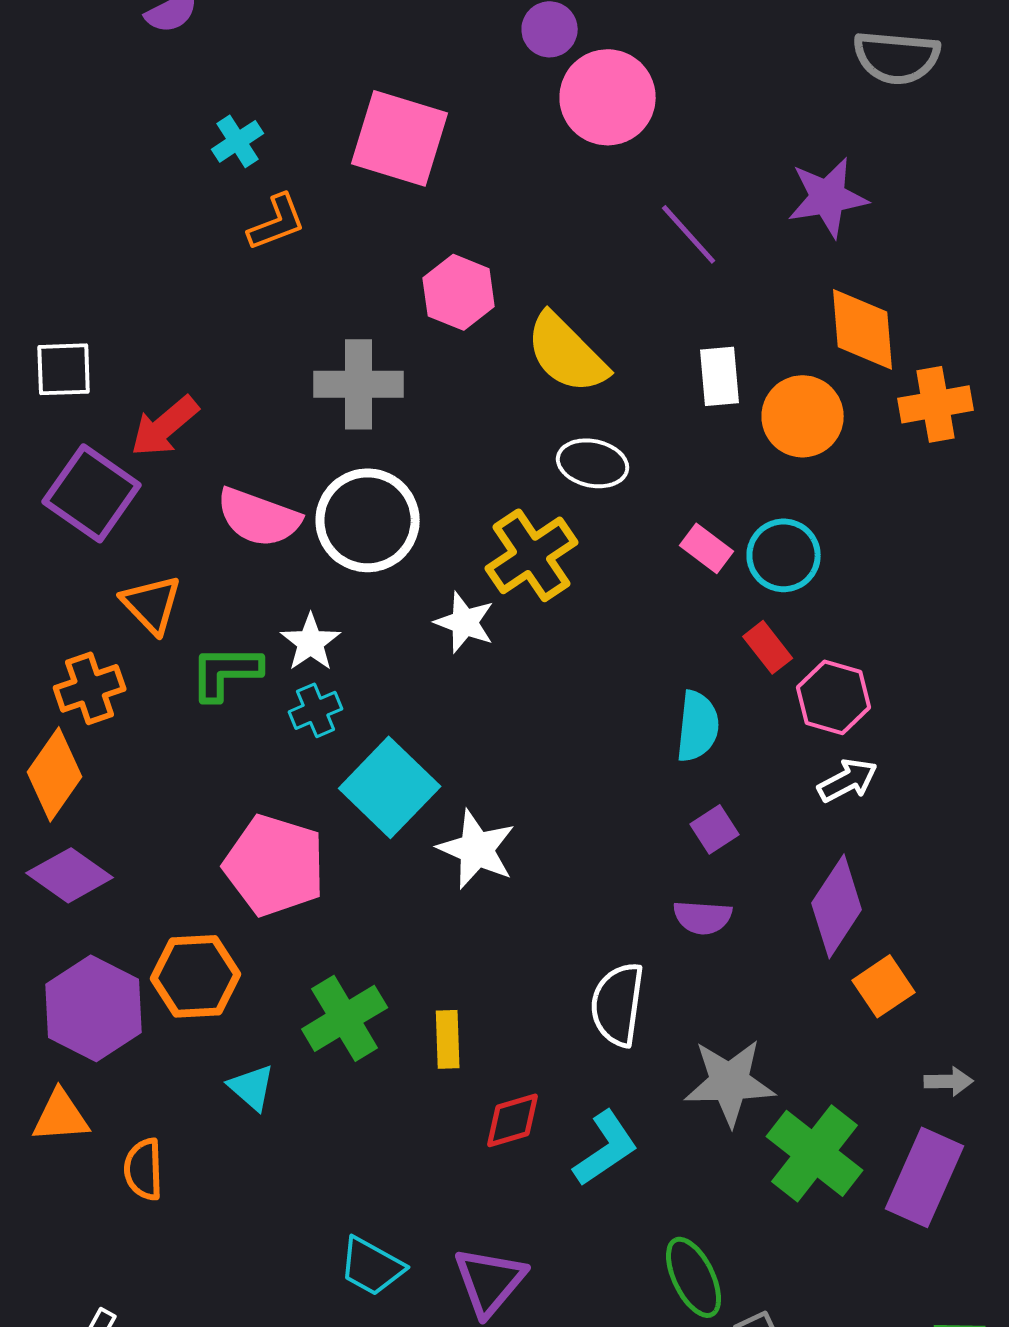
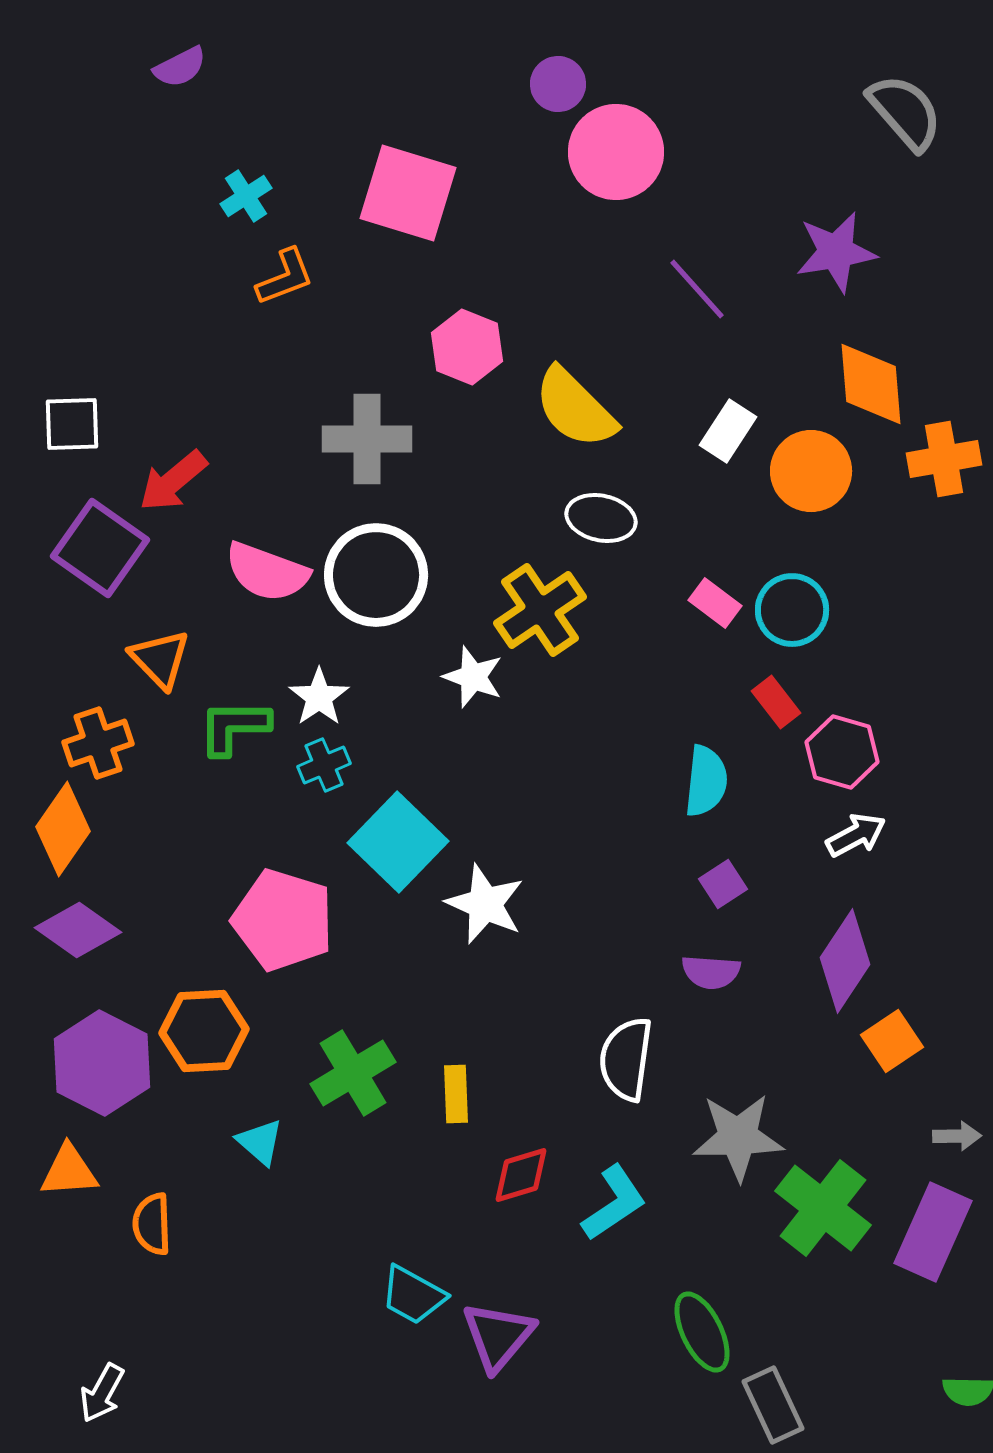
gray semicircle: (897, 57) -> (905, 112), turned -136
white rectangle: (720, 376) -> (728, 431), turned 38
cyan trapezoid: (372, 1266) -> (413, 1295), moved

